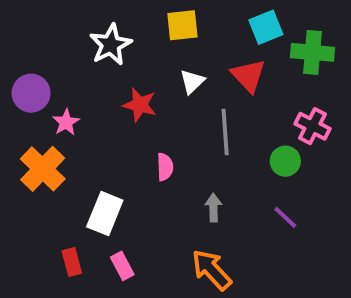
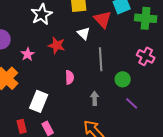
red triangle: (248, 76) -> (103, 19), moved
white triangle: (192, 82) -> (84, 33), turned -32
pink star: (66, 122) -> (28, 54), moved
green circle: (285, 161) -> (123, 79), moved

